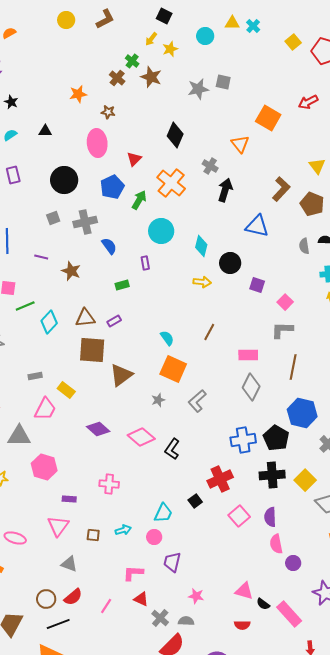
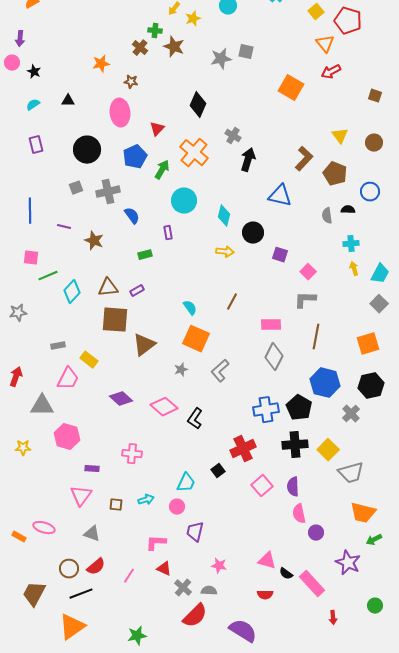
green cross: (132, 61) -> (155, 31), turned -32
orange triangle: (240, 144) -> (325, 44), moved
pink ellipse: (15, 538) -> (44, 528), moved

